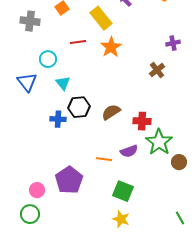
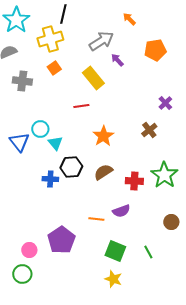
red line: (78, 42) -> (81, 106), moved
purple cross: (173, 43) -> (165, 103), turned -32
orange star: (111, 47) -> (103, 136), moved
cyan circle: (48, 59) -> (40, 129), moved
green star: (159, 142) -> (164, 175), moved
green line: (180, 218) -> (148, 252), moved

